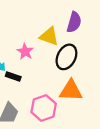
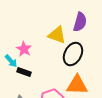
pink star: (25, 52) -> (24, 49), moved

